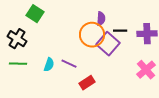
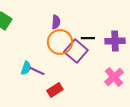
purple semicircle: (101, 19) -> (56, 22), moved
cyan semicircle: (49, 65) -> (26, 68), moved

